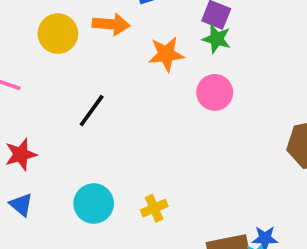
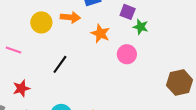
green star: (217, 39) -> (141, 27), moved
orange star: (166, 54) -> (100, 33), turned 30

